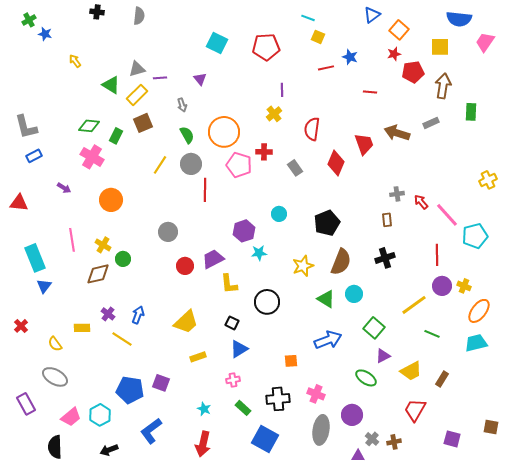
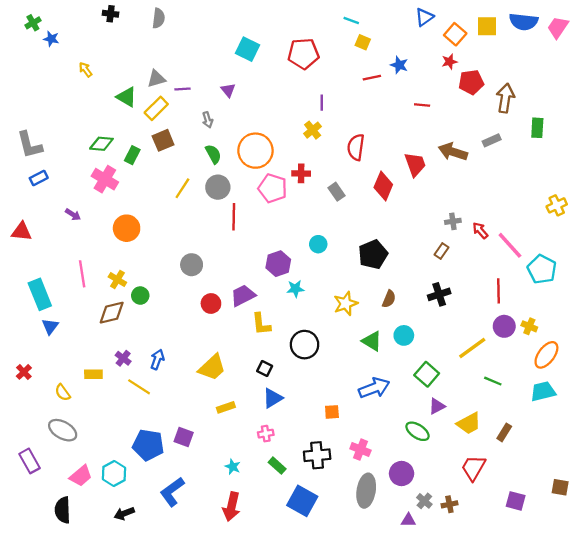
pink trapezoid: (485, 42) -> (558, 27), moved
yellow square: (440, 47) -> (487, 26), moved
brown rectangle: (387, 220) -> (441, 251), turned 40
cyan pentagon: (475, 236) -> (542, 269), turned -30
brown semicircle: (341, 262) -> (389, 299), size x0.6

